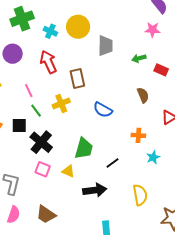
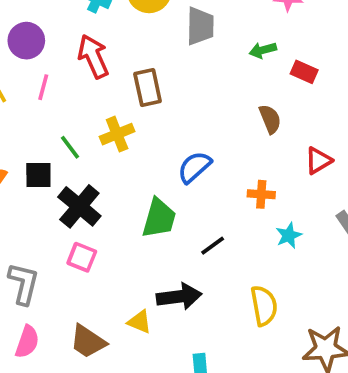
pink line: (29, 91) -> (43, 87), moved, turned 40
blue semicircle: (103, 110) -> (194, 167), moved, turned 108
yellow triangle: (68, 171) -> (140, 322), moved

